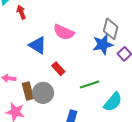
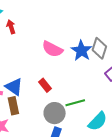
blue star: (103, 44) -> (81, 51), moved, turned -30
blue triangle: (38, 45) -> (14, 87), moved
gray circle: (43, 93) -> (55, 113), moved

